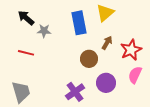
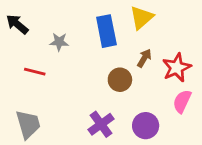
black arrow: (26, 18) -> (17, 24), moved
purple circle: (106, 83) -> (146, 126), moved

